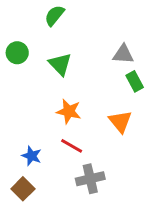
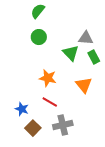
green circle: (17, 53) -> (39, 37), moved
green triangle: (60, 64) -> (71, 53), moved
brown square: (23, 189) -> (33, 128), moved

